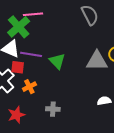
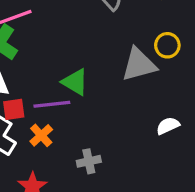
purple line: (31, 54) -> (52, 104), moved

